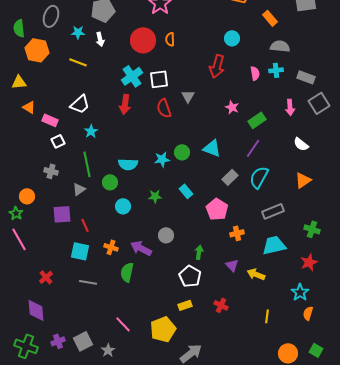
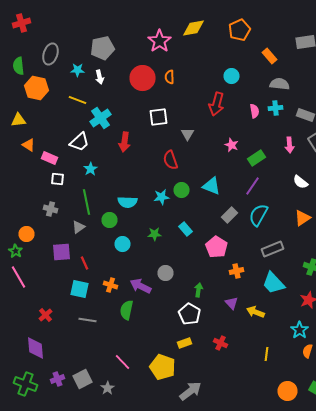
cyan cross: (132, 76) -> (100, 118), moved
red semicircle: (164, 108) -> (170, 160), moved
white square: (58, 141) -> (58, 179), turned 32
cyan trapezoid: (274, 245) -> (274, 283), turned -120
yellow pentagon: (163, 329) -> (162, 367), turned -30

